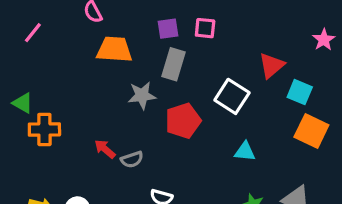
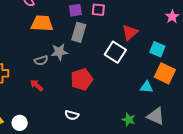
red triangle: (272, 65) -> (130, 33), moved
red pentagon: (183, 121) -> (82, 79), moved
cyan triangle: (245, 152) -> (146, 87), moved
gray semicircle: (132, 159) -> (41, 60), moved

